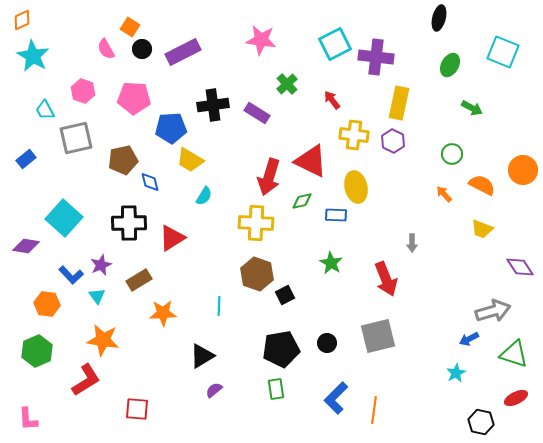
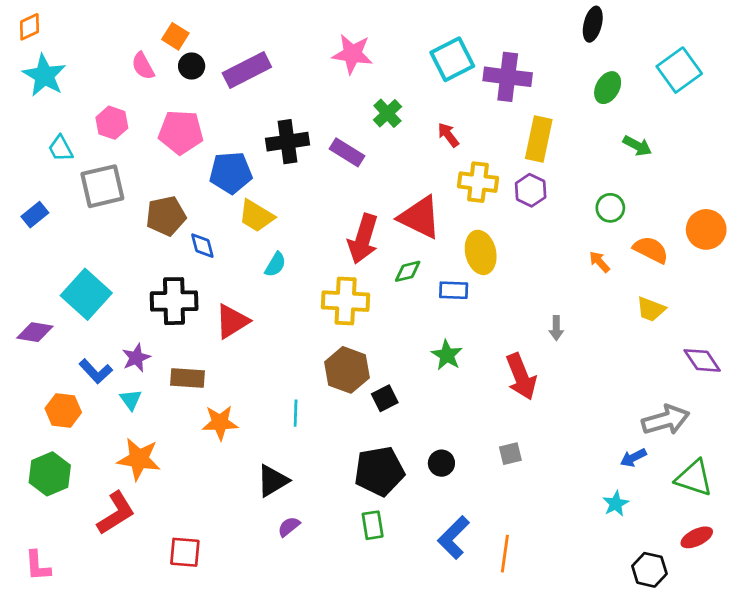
cyan square: (503, 52) -> (679, 70), turned 32
brown rectangle: (139, 280) -> (188, 378), turned 35
gray square: (378, 336) -> (510, 454), size x0.5

